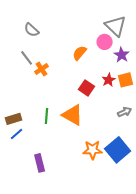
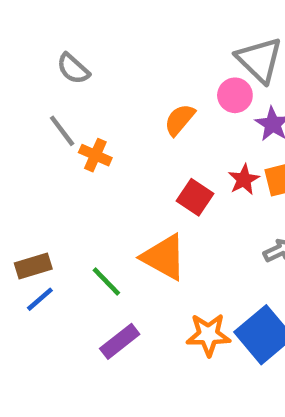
orange cross: (42, 69) -> (95, 155), turned -32
green line: (47, 116) -> (106, 281), moved, turned -49
purple rectangle: (40, 163) -> (120, 341), moved, turned 66

